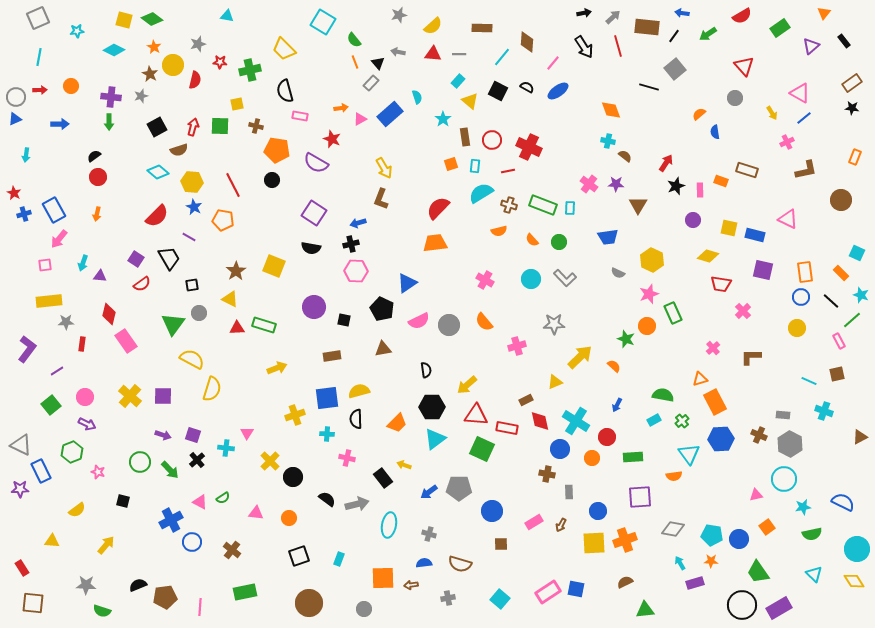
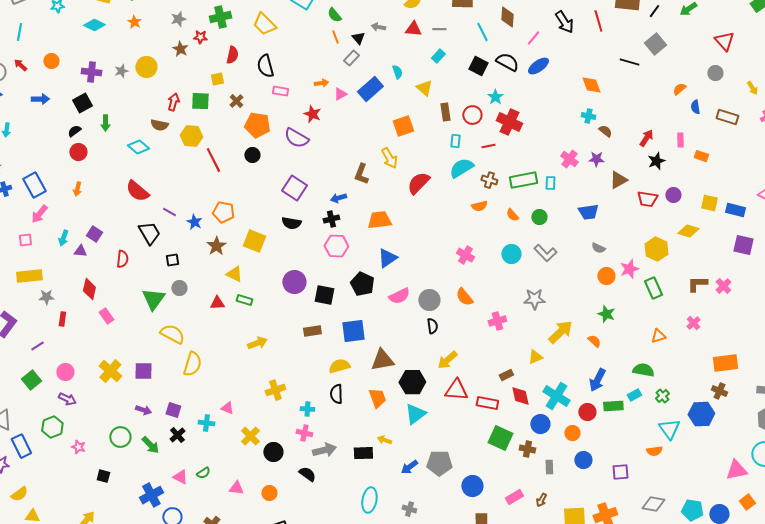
cyan line: (502, 57) -> (482, 32), turned -66
yellow circle: (173, 65) -> (146, 67), moved
green cross: (250, 70) -> (220, 17), moved
brown star: (150, 74) -> (180, 49), moved
red semicircle: (195, 80) -> (232, 55), moved
black semicircle: (527, 87) -> (507, 62), size x1.6
red arrow: (40, 90) -> (20, 65), turned -136
yellow triangle: (470, 101) -> (424, 88), moved
cyan star: (443, 119) -> (495, 97), moved
green arrow: (109, 122) -> (105, 123), moved
brown cross: (256, 126) -> (236, 101), turned 32
black square: (157, 127) -> (82, 103), moved
brown semicircle: (179, 150) -> (159, 125), turned 30
orange square: (451, 164) -> (403, 126), moved, size x1.5
yellow arrow: (384, 168) -> (389, 158), moved
brown rectangle: (747, 170) -> (727, 117), moved
yellow hexagon: (192, 182) -> (191, 136), moved
pink rectangle: (700, 190) -> (680, 140), moved
green rectangle: (543, 205) -> (523, 180), turned -32
brown triangle: (638, 205) -> (618, 180), turned 30
blue star: (194, 207) -> (194, 222), moved
red semicircle: (157, 216) -> (137, 191), turned 85
orange pentagon: (223, 220) -> (223, 212), moved
orange trapezoid: (435, 243) -> (379, 220), moved
purple square: (136, 259) -> (94, 234), moved
yellow hexagon: (652, 260) -> (656, 249), moved
red semicircle: (142, 284) -> (122, 259), turned -48
red trapezoid: (721, 284) -> (647, 199), moved
yellow triangle: (230, 299) -> (234, 274), moved
black square: (344, 320) -> (324, 295), size x1.5
green rectangle: (264, 325) -> (244, 300), size x0.7
orange circle: (647, 326) -> (606, 276), moved
pink rectangle: (126, 341) -> (106, 316), size x0.7
brown triangle: (383, 349) -> (382, 360), moved, size x1.4
brown L-shape: (751, 357) -> (697, 284), moved
black semicircle: (426, 370) -> (432, 326), moved
orange triangle: (700, 379) -> (658, 336), moved
blue square: (327, 398) -> (353, 331), moved
orange rectangle: (715, 402) -> (725, 363), moved, turned -70
blue arrow: (617, 405) -> (597, 380), size x1.6
orange trapezoid: (397, 423) -> (377, 398), turned -65
pink triangle: (247, 433) -> (227, 408), turned -40
brown cross: (759, 435) -> (719, 391), moved
green square: (482, 449) -> (500, 438), moved
green rectangle: (633, 457) -> (613, 406), moved
pink cross: (347, 458) -> (304, 433), moved
black rectangle: (383, 478) -> (363, 453), turned -54
pink triangle: (756, 495) -> (736, 470), size x1.6
purple square: (640, 497) -> (620, 472), size x0.7
gray arrow: (357, 504) -> (324, 450), moved
yellow semicircle: (77, 510) -> (19, 494), moved
blue circle: (598, 511) -> (583, 460), moved

